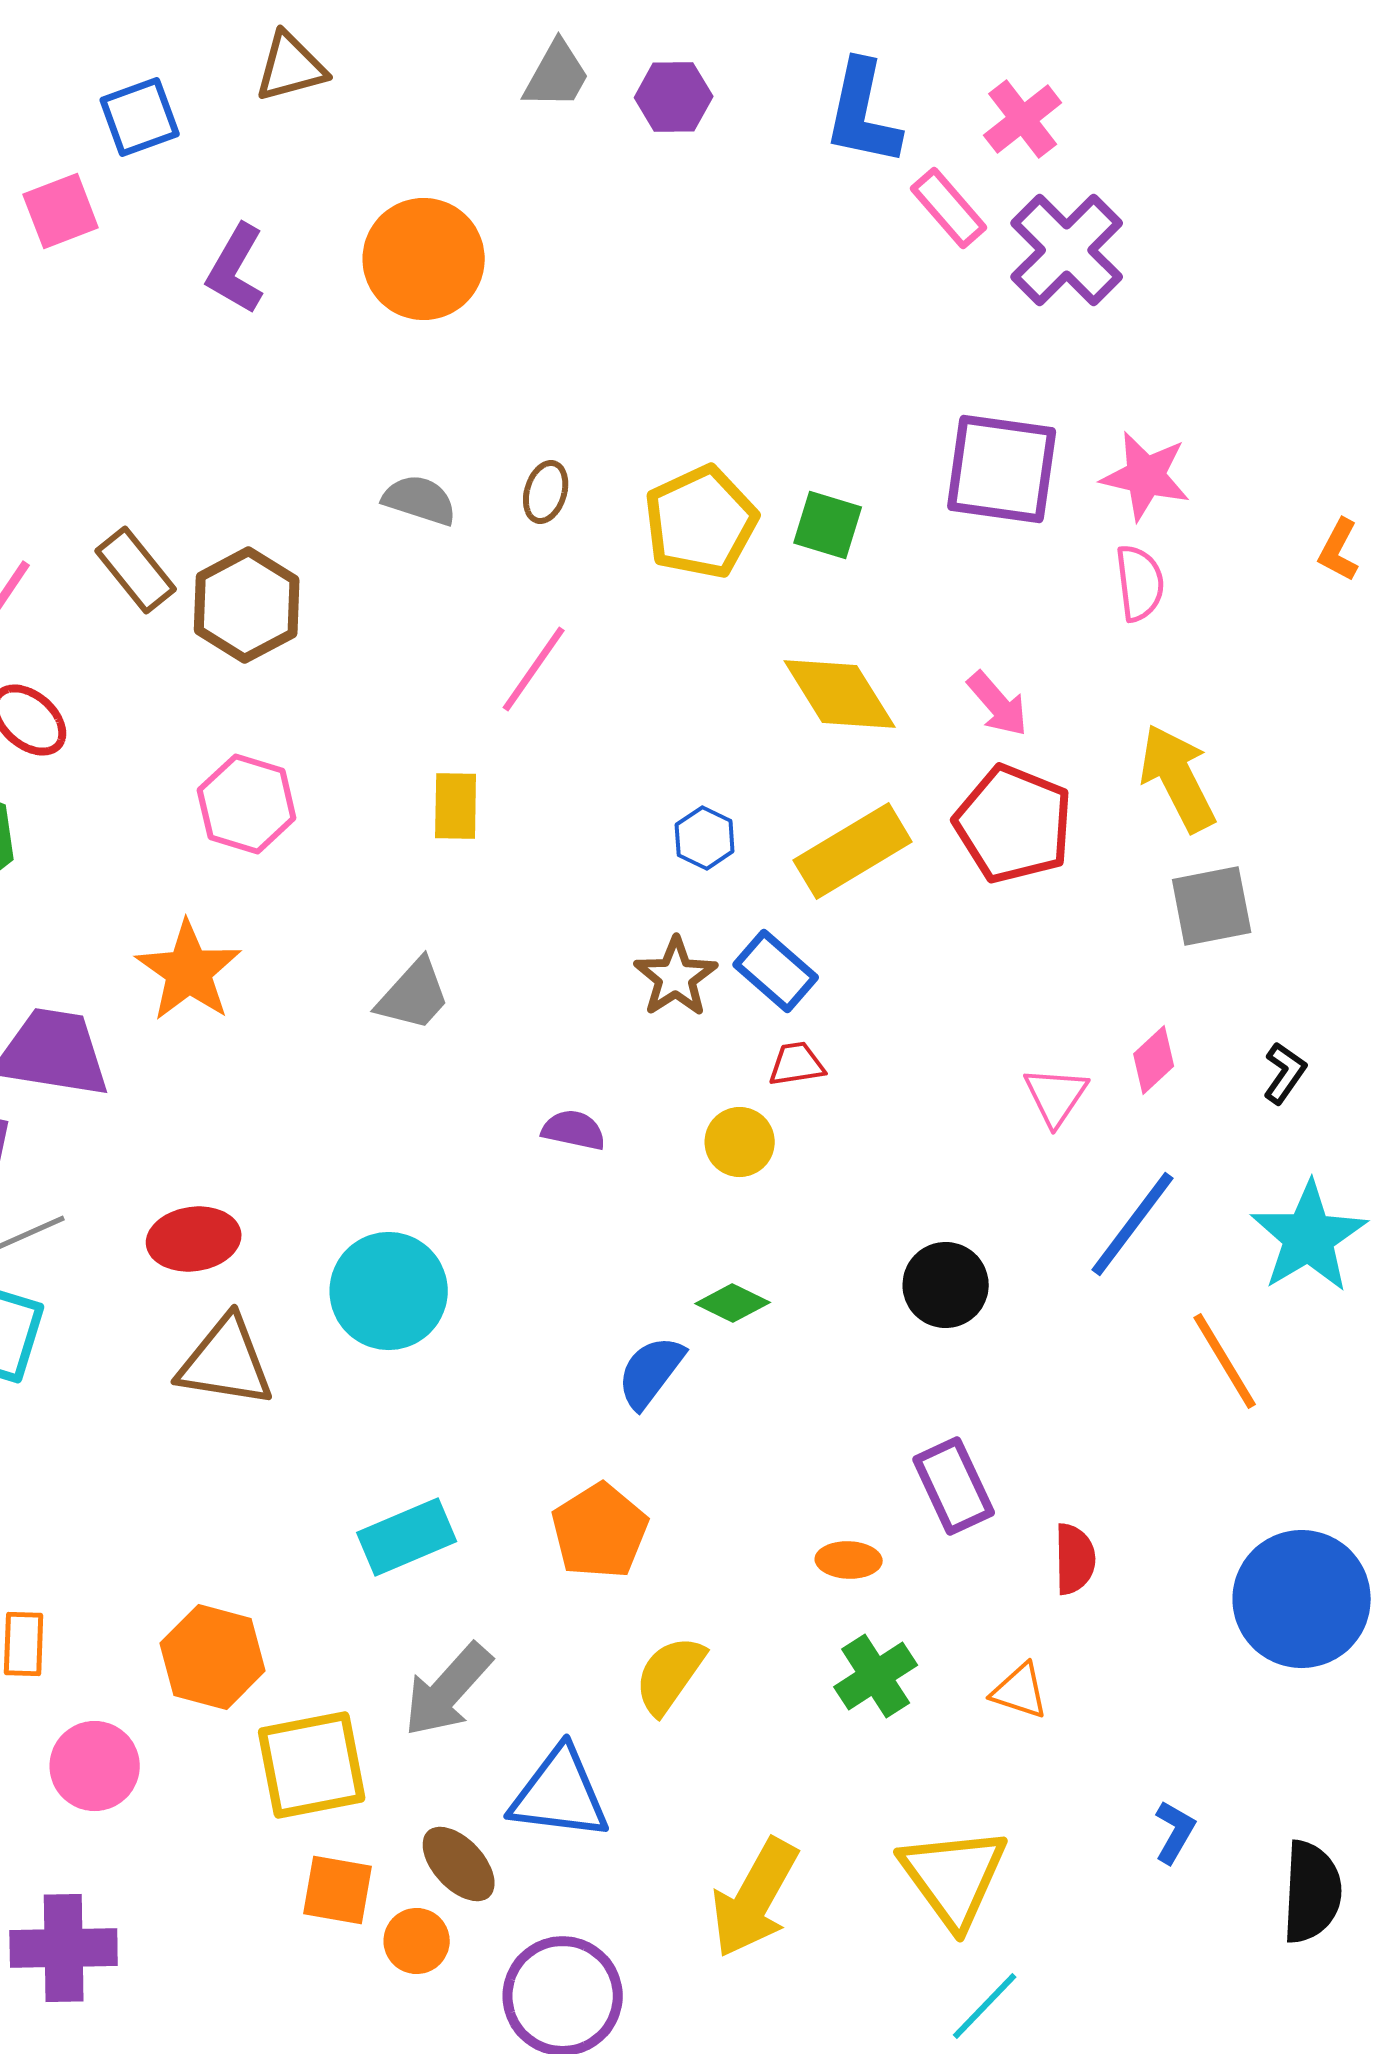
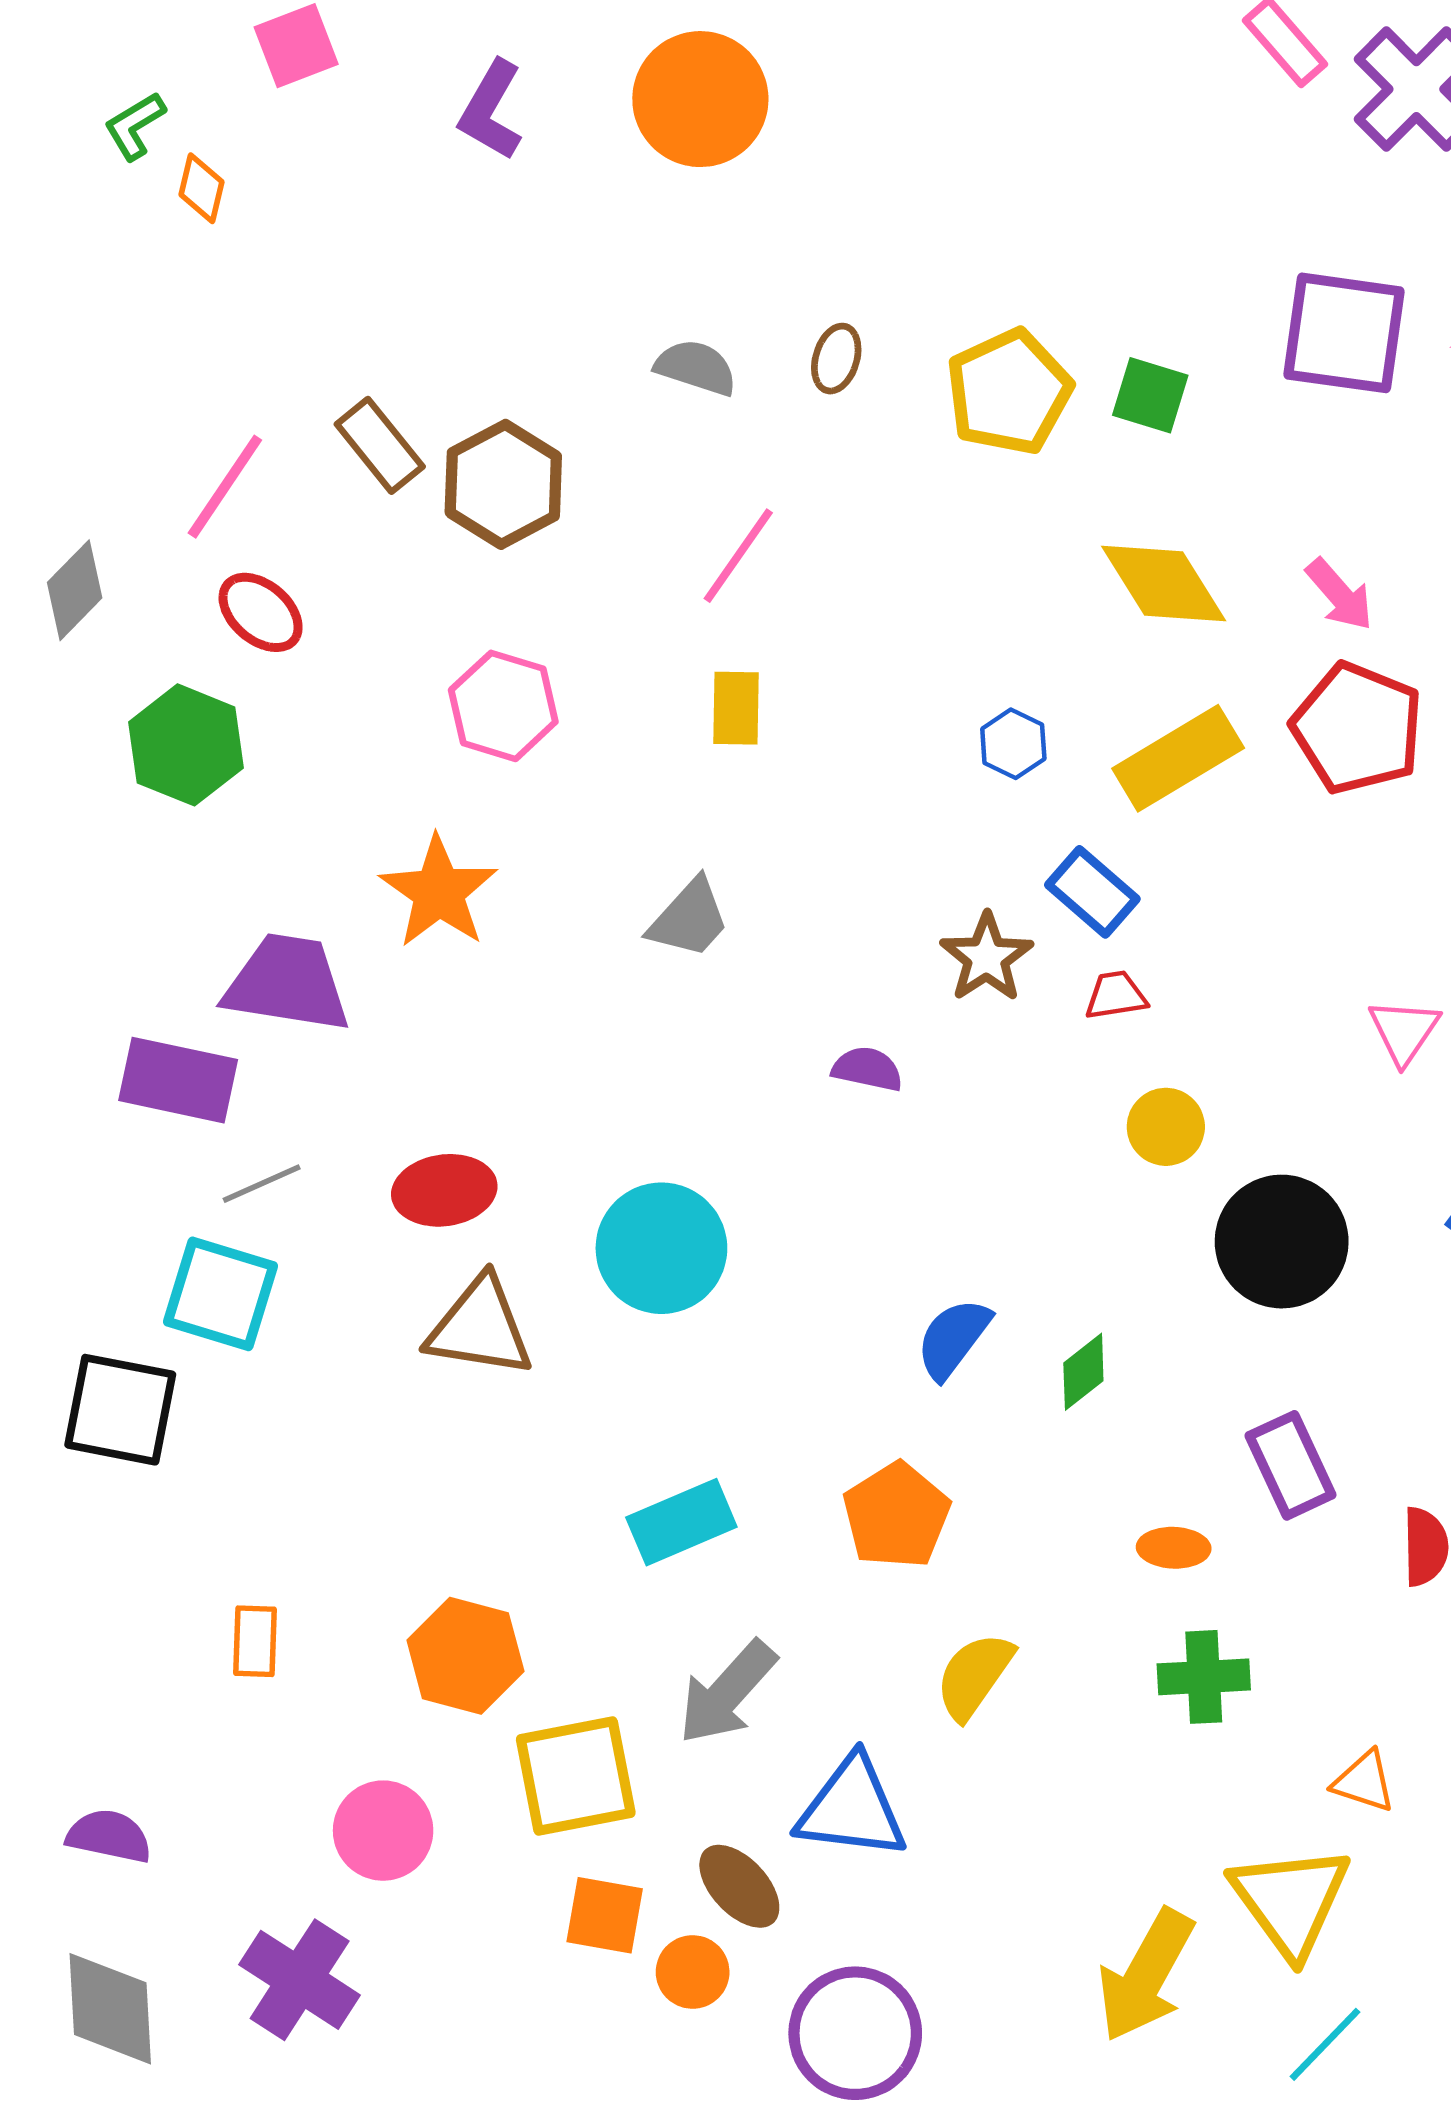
pink line: (534, 669) -> (738, 556), moved
brown star: (676, 977) -> (987, 958), moved
yellow circle: (740, 1142) -> (1166, 1127), moved
black circle: (946, 1285) -> (1282, 1242), size x1.4
green diamond: (733, 1303) -> (1083, 1372), moved, turned -64
green cross: (876, 1676) -> (1204, 1677), turned 30
orange triangle: (1020, 1691) -> (1364, 1782), moved
pink circle: (95, 1766) -> (383, 1831), moved
yellow arrow: (755, 1898) -> (1146, 1975), moved
purple cross: (64, 1948) -> (300, 1980), turned 34

